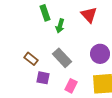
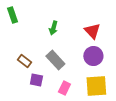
green rectangle: (45, 13) -> (12, 15), moved
red triangle: (89, 15) -> (92, 31), moved

